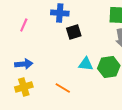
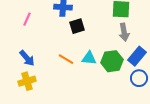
blue arrow: (24, 64) -> (27, 58), turned 54
orange line: (63, 88) -> (66, 59), moved

